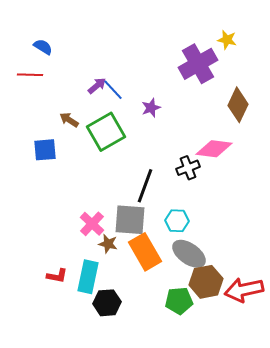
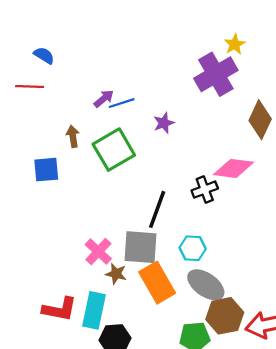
yellow star: (227, 40) -> (235, 44), moved, turned 30
blue line: (113, 90) -> (122, 103), turned -65
brown arrow: (69, 120) -> (73, 136), turned 48
red L-shape: (57, 276) -> (60, 309), size x1.5

